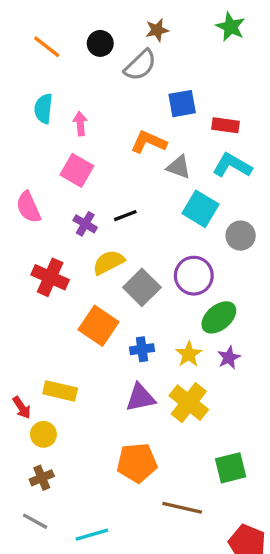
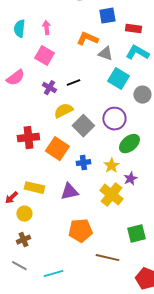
cyan semicircle: (43, 109) -> (19, 29), moved
pink semicircle: (28, 207) -> (15, 78), turned -102
red cross: (50, 277) -> (28, 138), moved, turned -30
purple star: (229, 358) -> (130, 179), moved
purple triangle: (140, 398) -> (69, 192), moved
red arrow: (22, 408) -> (11, 198), turned 80

